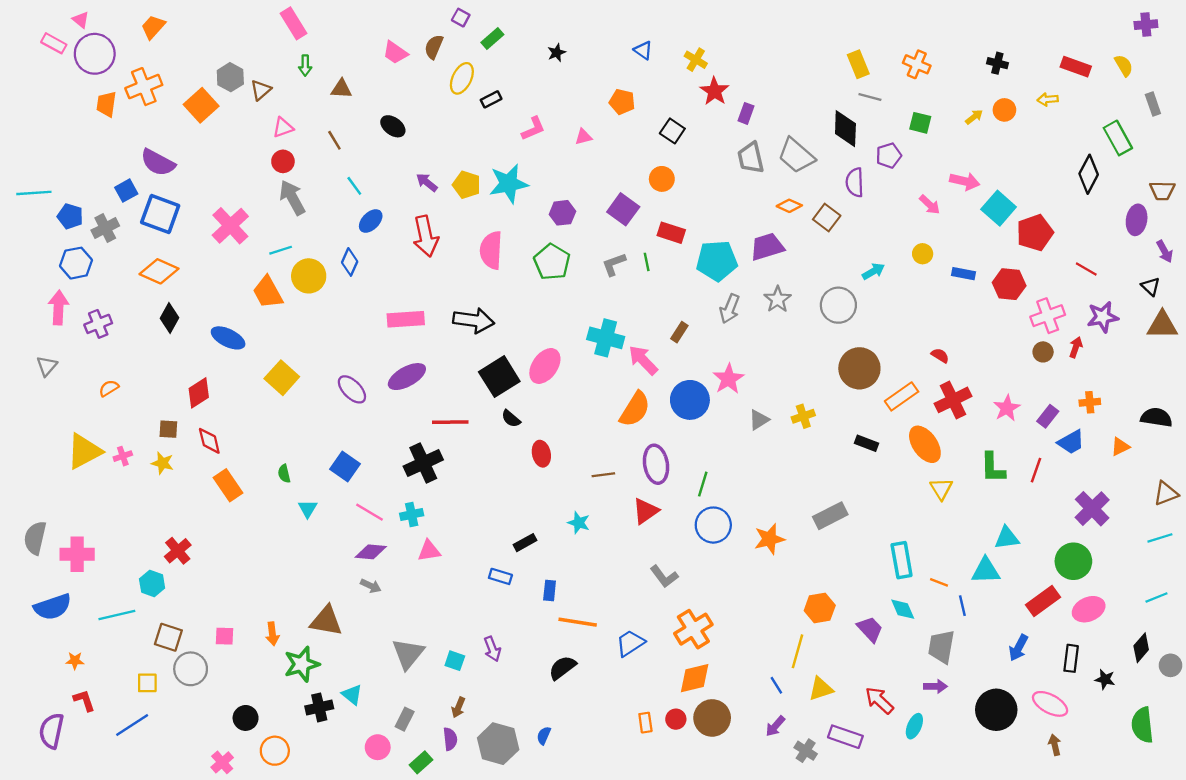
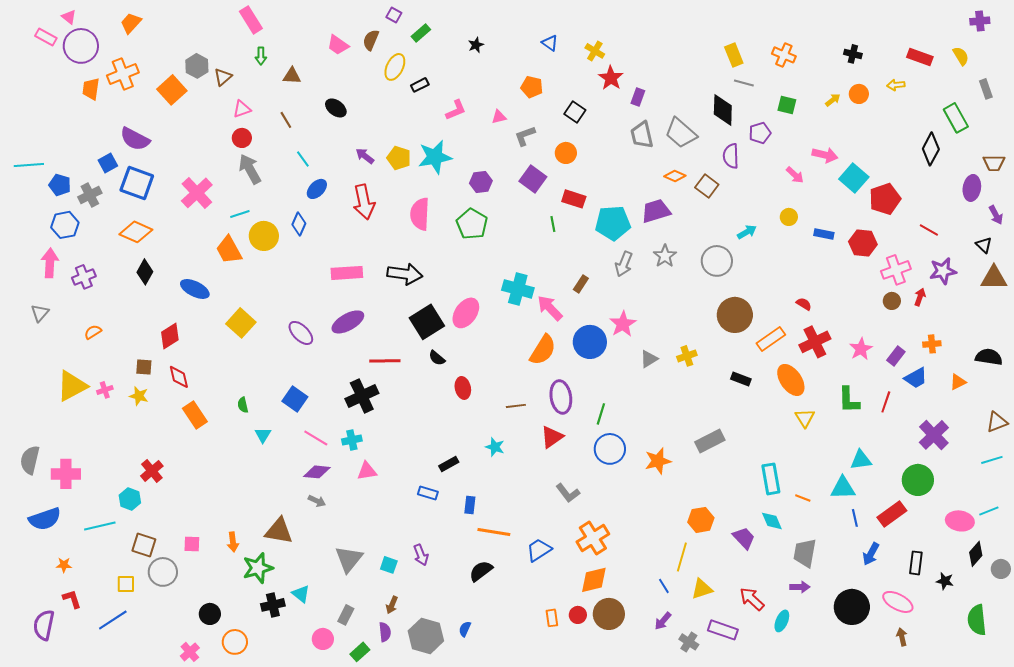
gray L-shape: (614, 264) -> (525, 136), moved
blue line: (962, 606) -> (855, 518), moved
pink ellipse: (1089, 609) -> (960, 521), moved, turned 32

